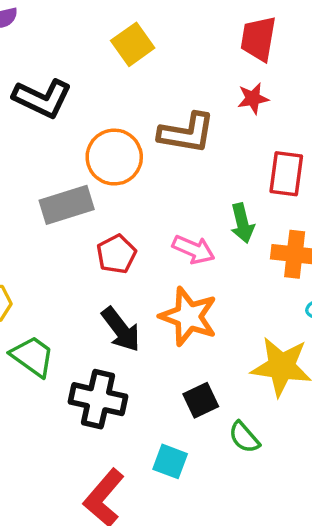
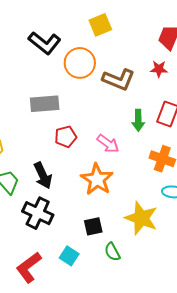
orange circle: (114, 157) -> (80, 63), moved
green arrow: (242, 223) -> (138, 120), moved
black arrow: (121, 329) -> (43, 175), moved

